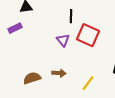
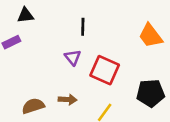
red square: (88, 35) -> (105, 70), moved

